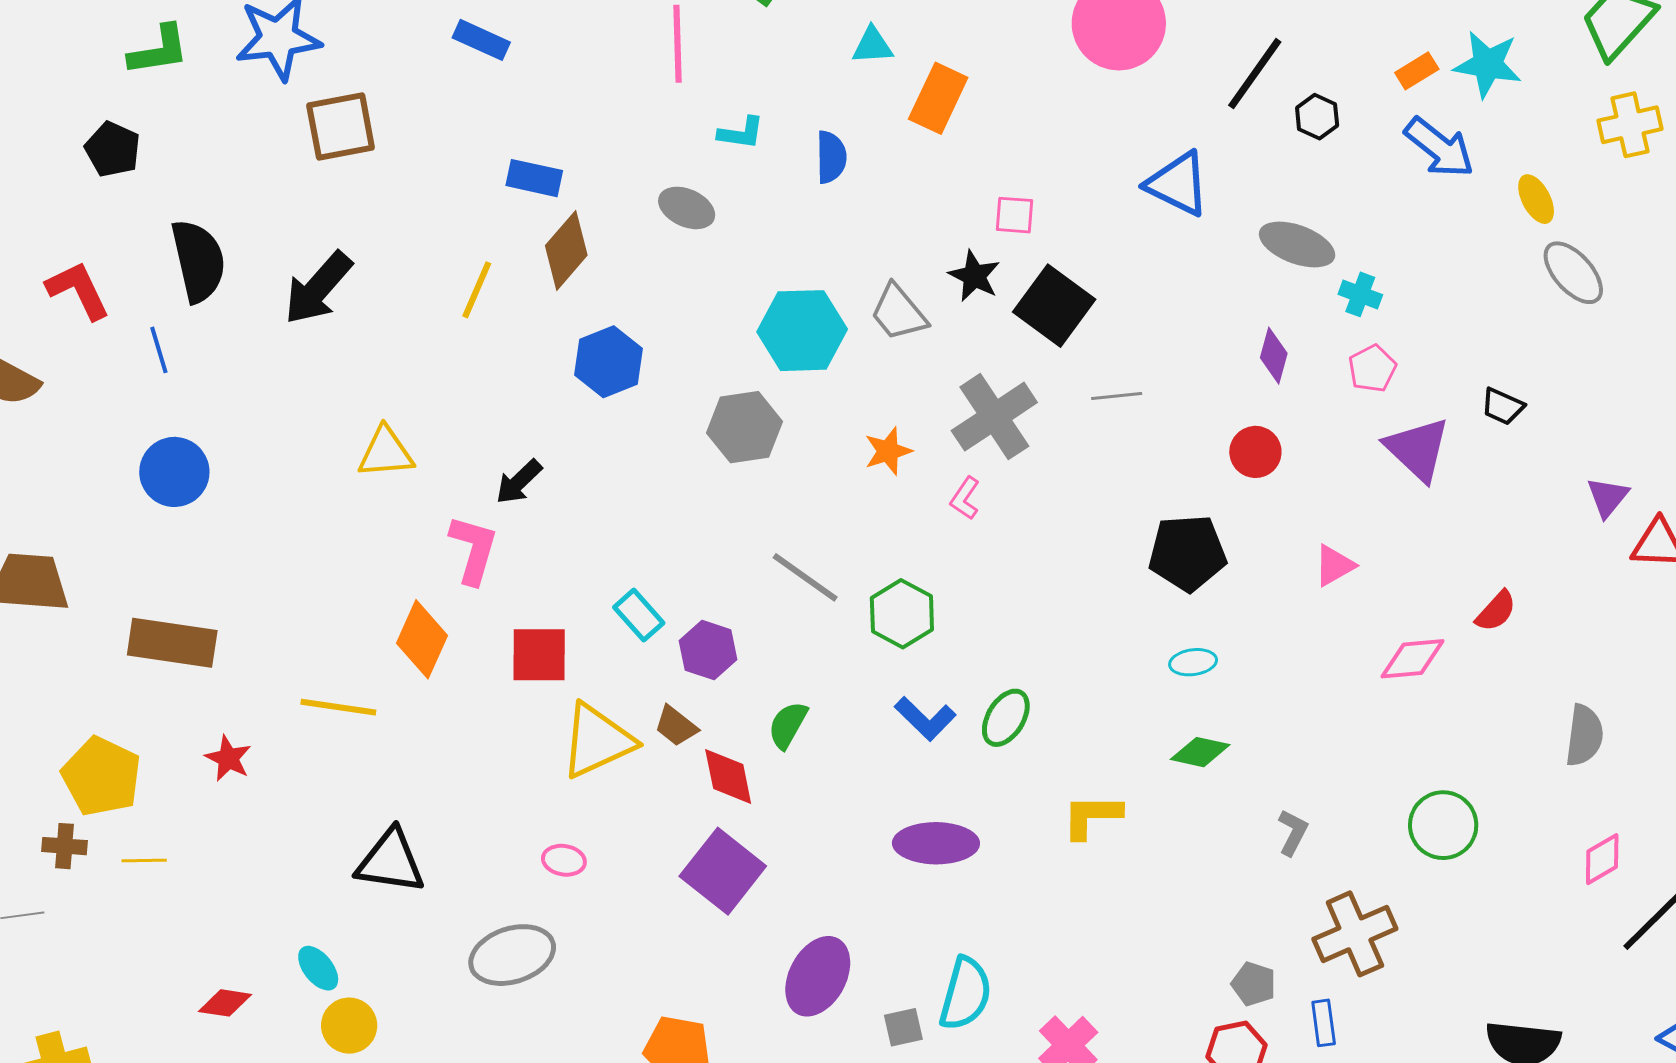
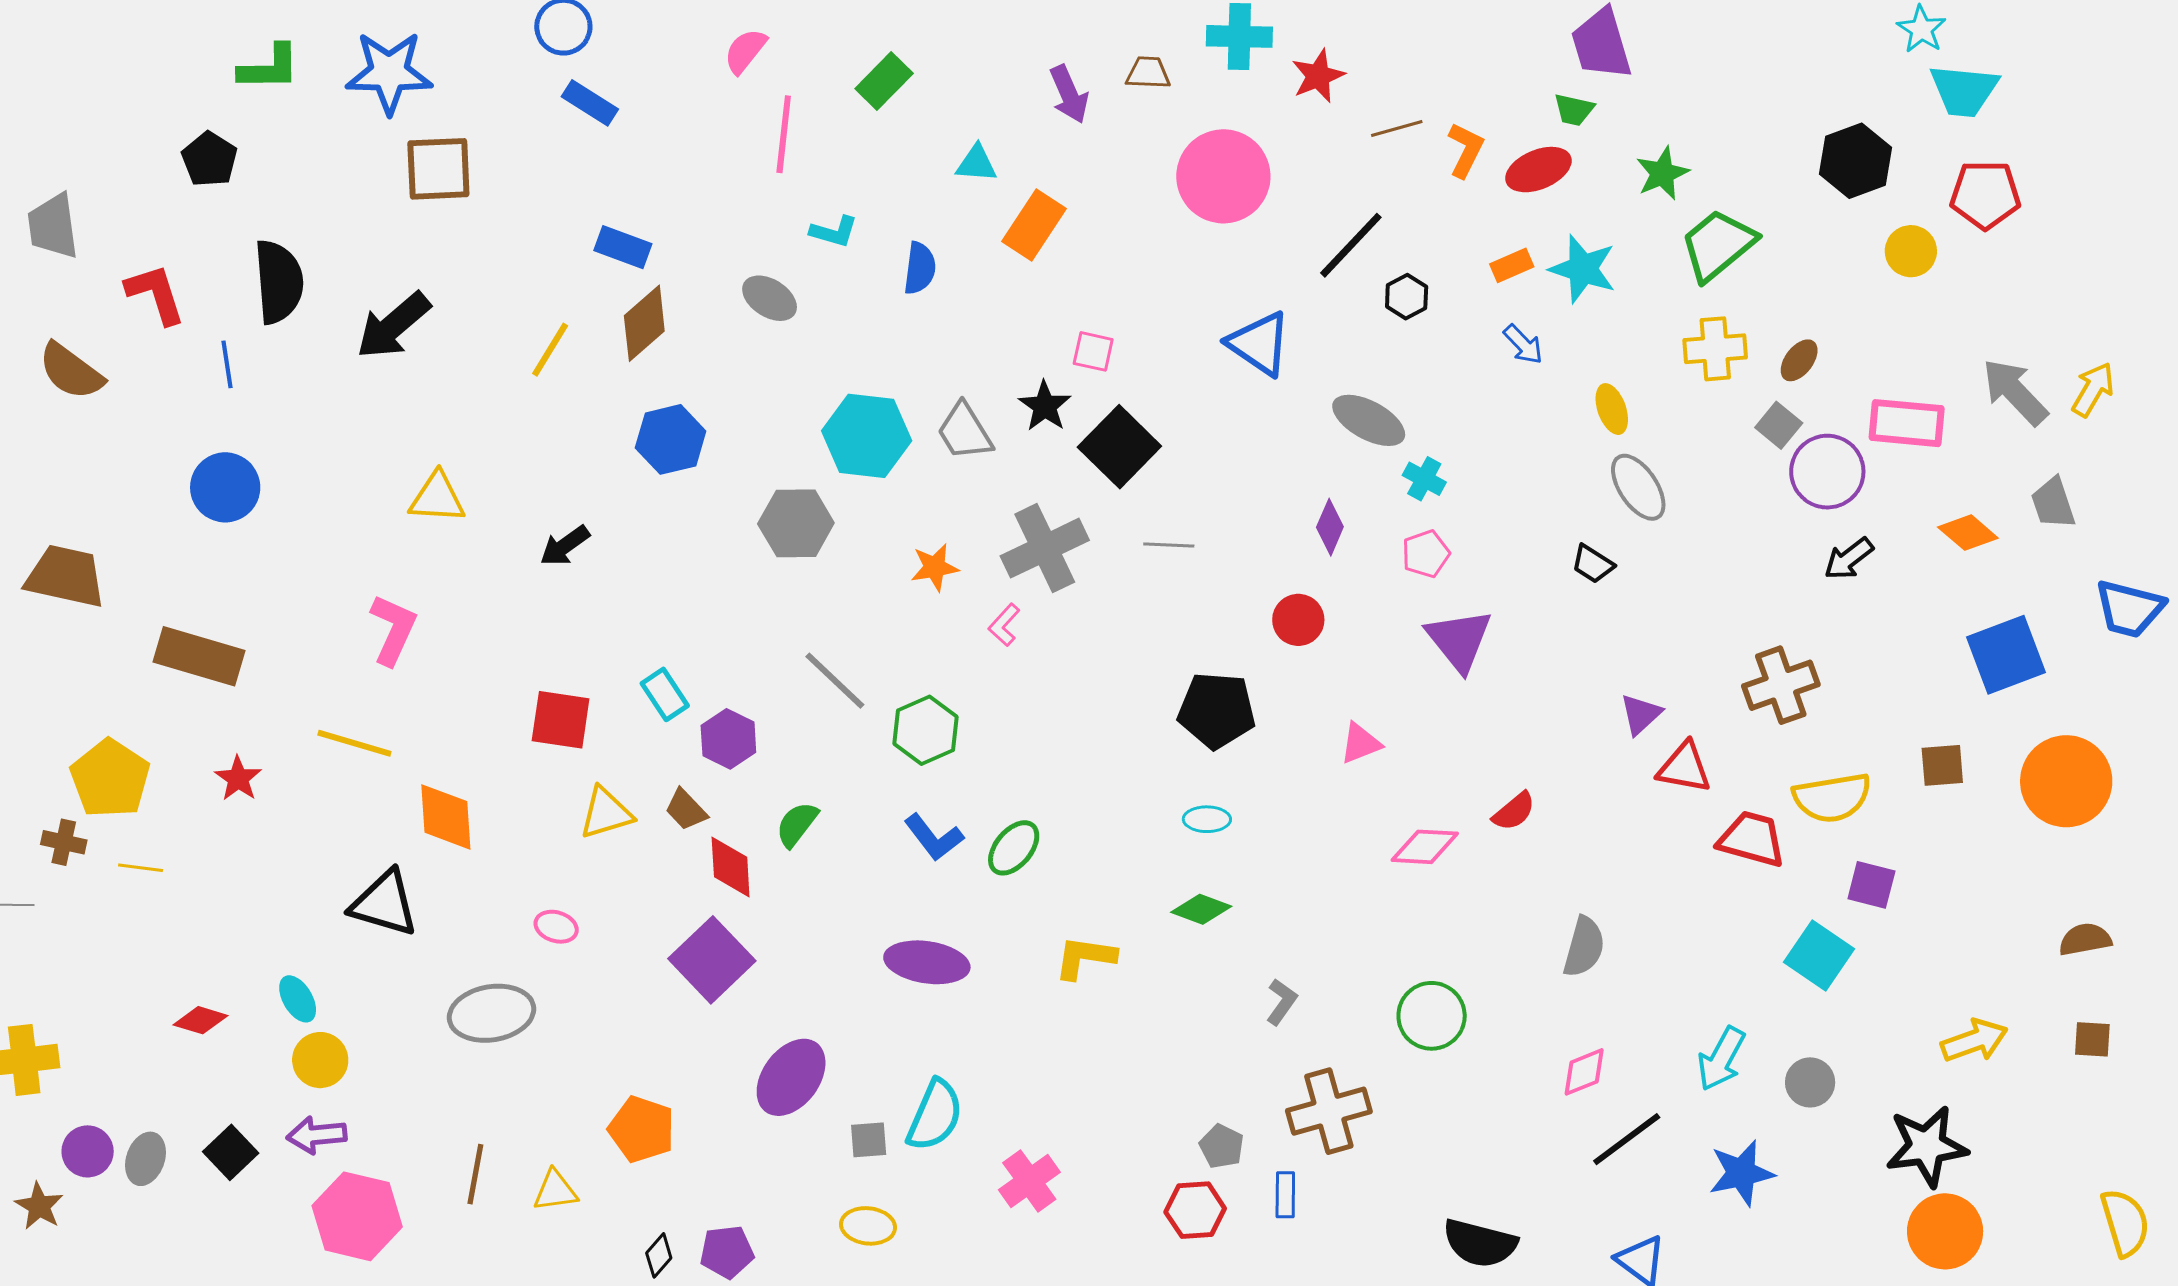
blue arrow: (1439, 148) -> (1523, 344), size x0.6
black trapezoid: (1503, 406) -> (1593, 564), moved
pink L-shape: (473, 550) -> (393, 630), moved
orange diamond: (422, 639) -> (446, 817), moved, turned -36
yellow triangle: (597, 741) -> (606, 813), size x0.7

